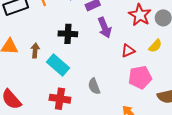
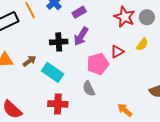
purple arrow: (105, 28) -> (81, 36), moved, turned 60
brown arrow: (35, 50) -> (29, 61), turned 56
pink pentagon: (140, 77) -> (98, 64), moved

